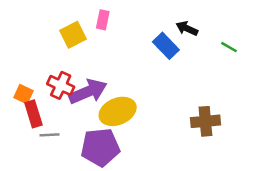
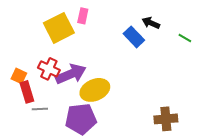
yellow square: (73, 35) -> (59, 28), size x1.4
brown cross: (205, 121) -> (166, 119), moved

